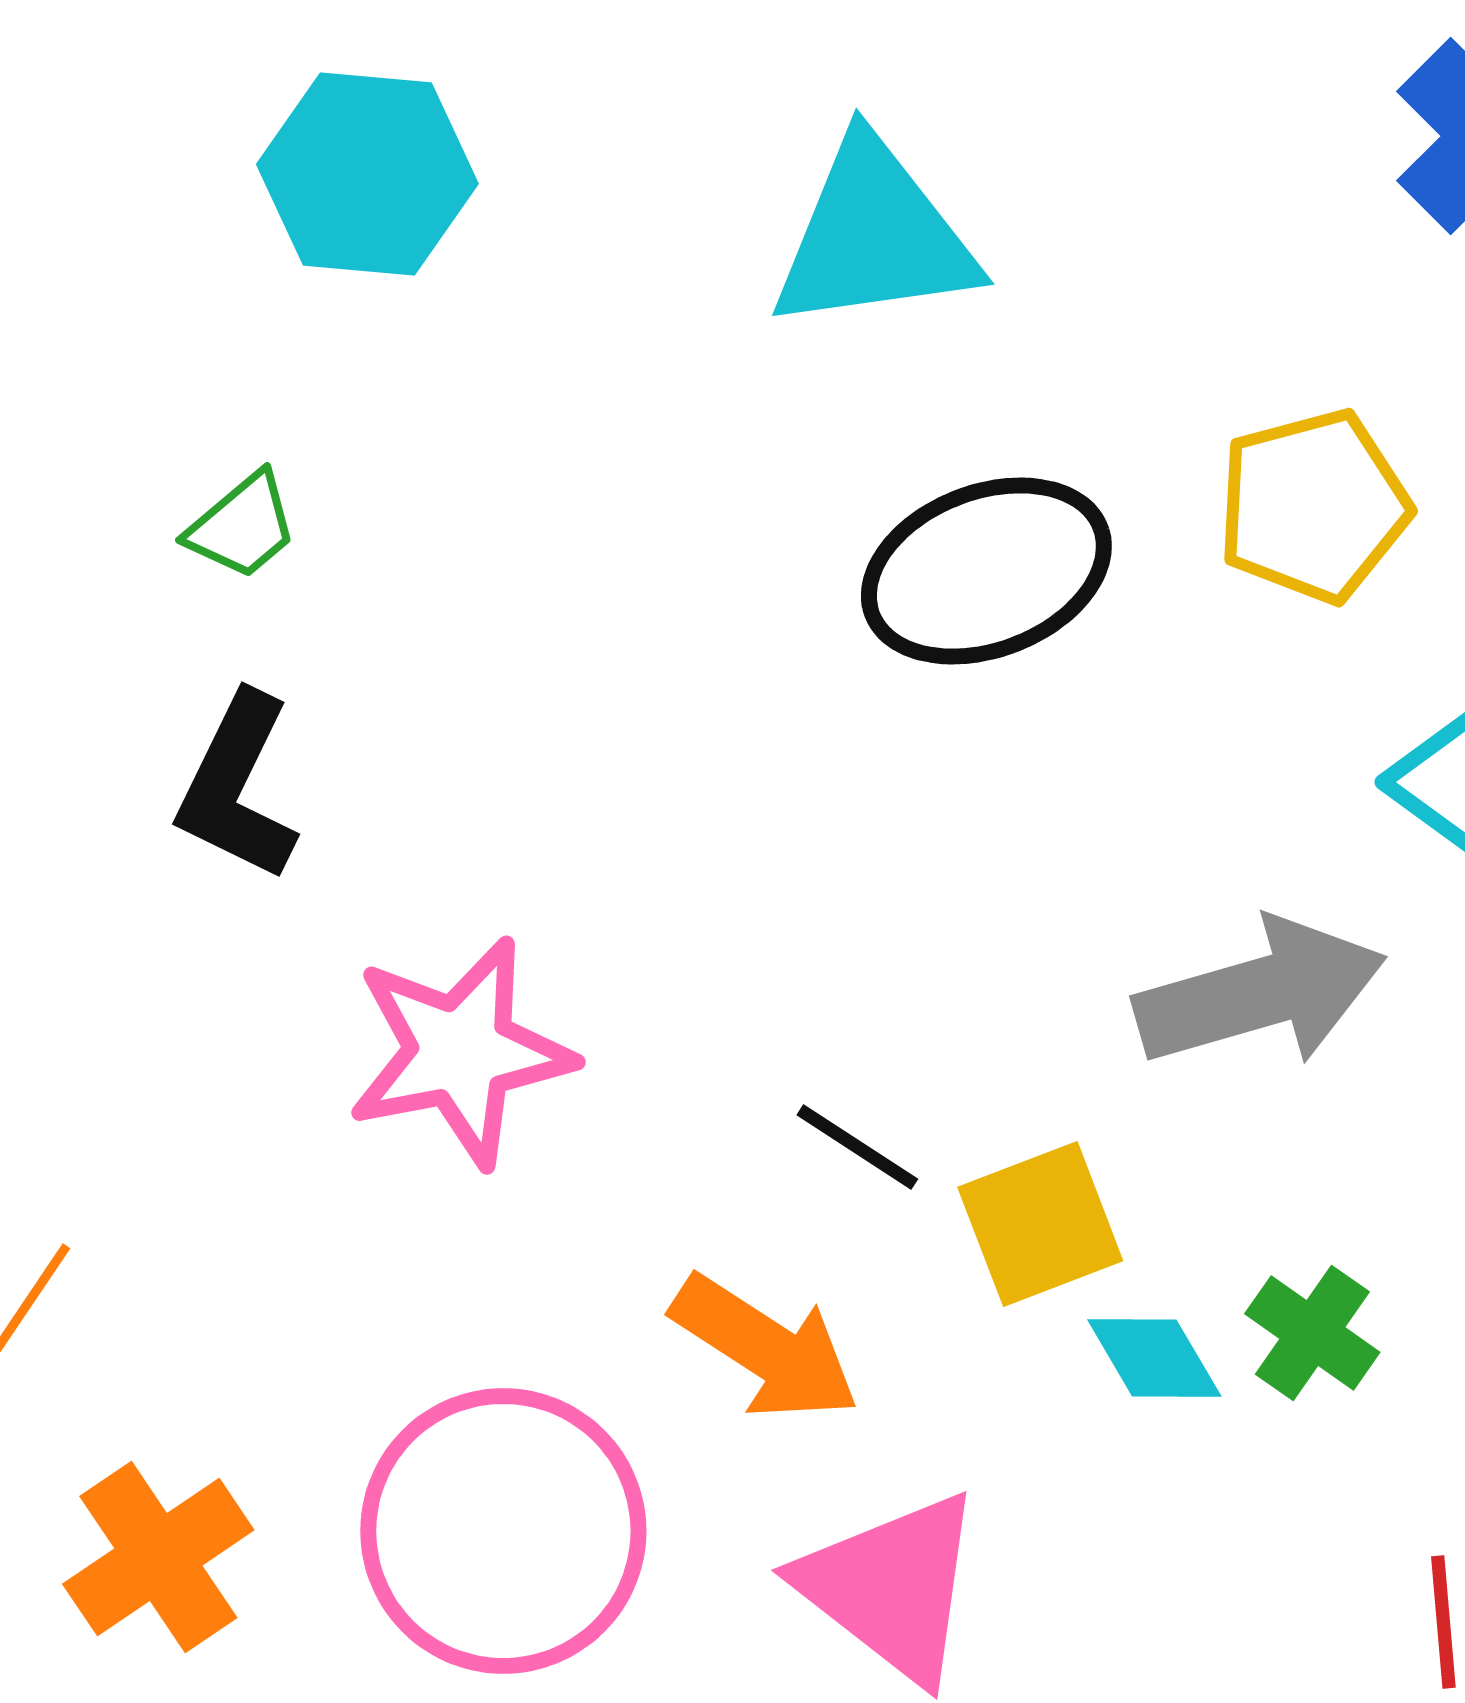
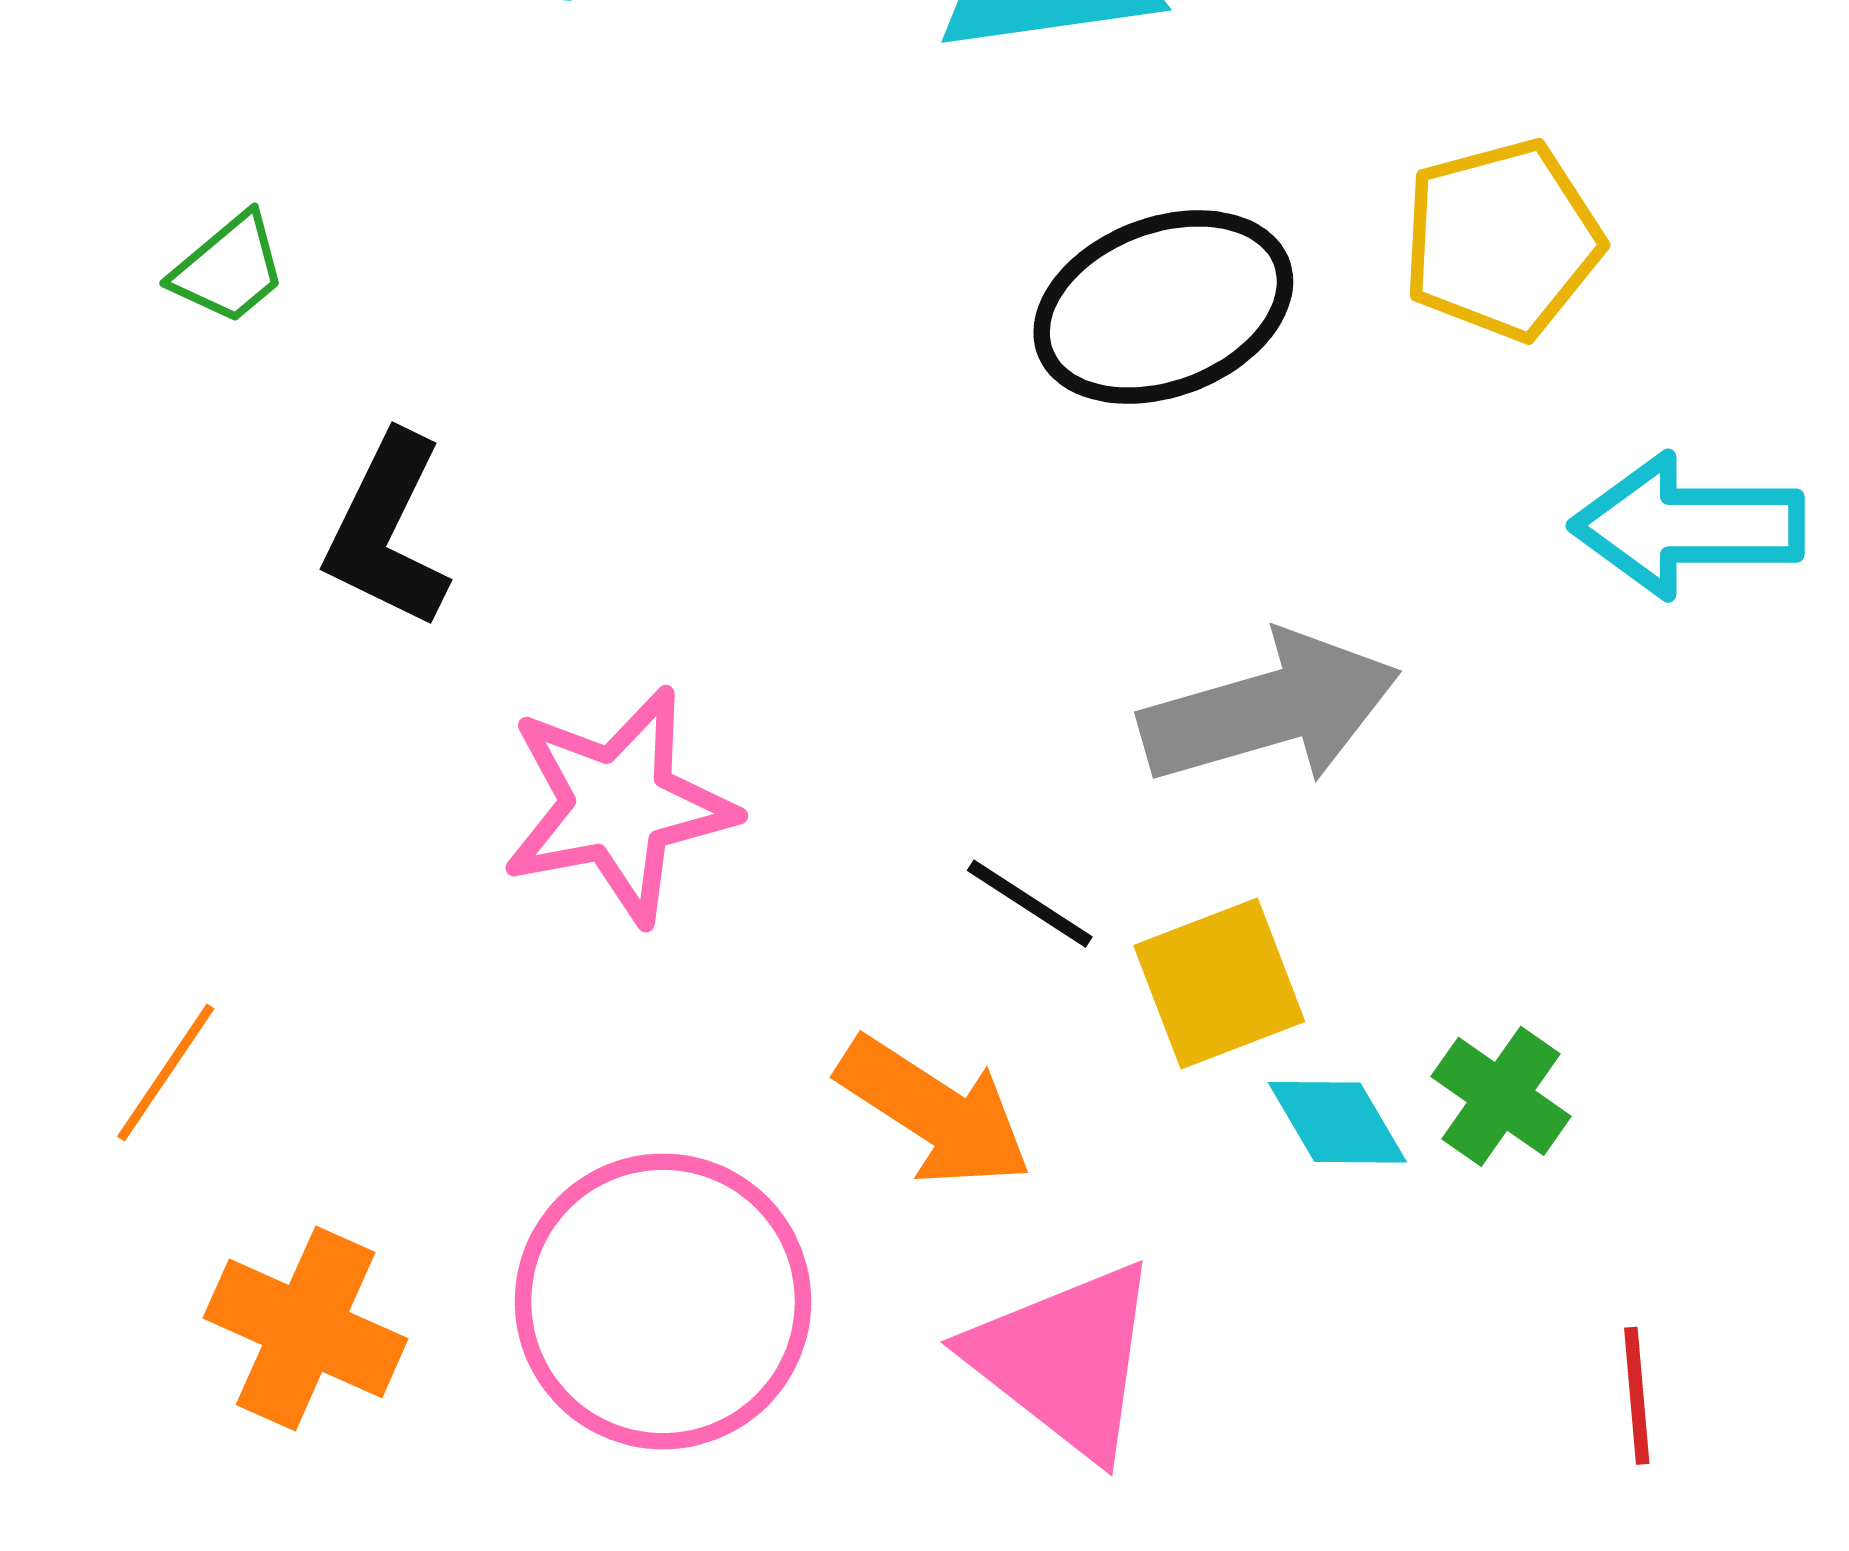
green trapezoid: (242, 526) -> (229, 269), moved
gray arrow: (1260, 993) -> (1270, 709), moved
orange cross: (158, 1557) -> (306, 1328), turned -32

